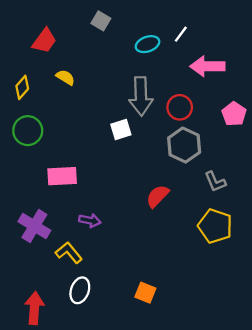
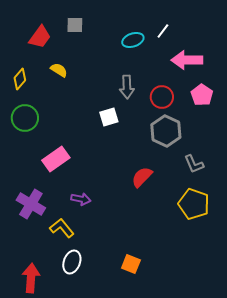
gray square: (101, 21) -> (75, 25), moved, turned -30
gray arrow: (141, 96) -> (127, 87), size x0.7
pink pentagon: (234, 114) -> (202, 95), moved
pink rectangle: (62, 176) -> (56, 159), turned -32

